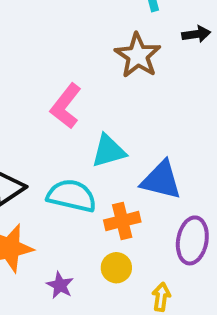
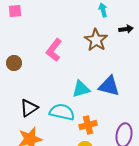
pink L-shape: (66, 106) -> (54, 50), moved
blue triangle: (161, 180) -> (109, 86), moved

